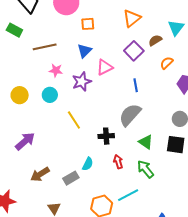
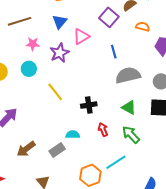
orange semicircle: (167, 63) -> (143, 27), turned 64
gray semicircle: (130, 115) -> (128, 75), moved, turned 40
cyan semicircle: (88, 164) -> (73, 135), turned -112

